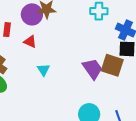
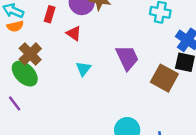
purple trapezoid: (92, 69) -> (127, 58), moved

